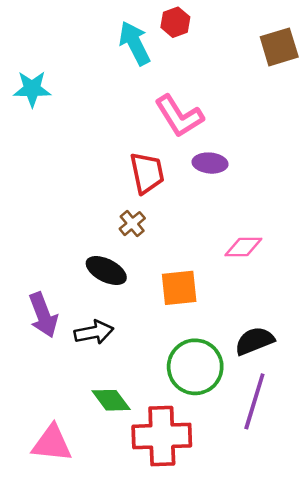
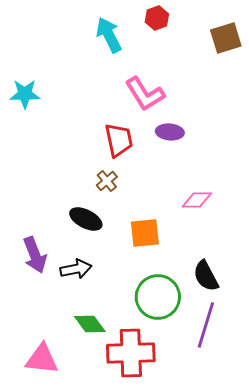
red hexagon: (175, 22) -> (157, 18), moved
cyan star: (32, 89) -> (25, 94), moved
black semicircle: (254, 341) -> (206, 276), turned -96

